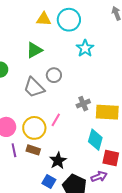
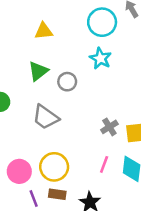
cyan circle: (69, 20) -> (102, 22), moved
gray circle: (54, 75) -> (67, 82), moved
pink line: (56, 120) -> (104, 164), moved

